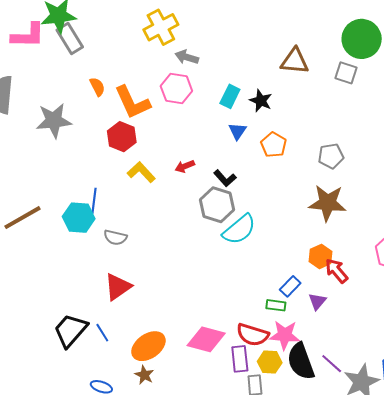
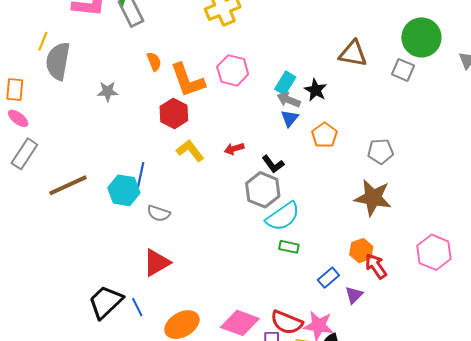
gray arrow: (187, 57) -> (289, 100), moved
gray star: (54, 121) -> (108, 91), size x0.6
green rectangle: (276, 305) -> (289, 247), moved

